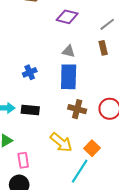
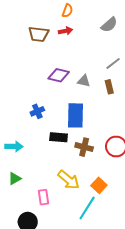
purple diamond: (67, 17) -> (59, 75), moved
gray triangle: (69, 51) -> (84, 81), moved
black rectangle: (30, 110) -> (59, 137), moved
pink rectangle: (23, 160) -> (43, 197), moved

